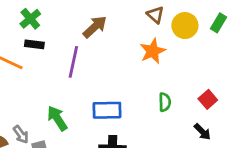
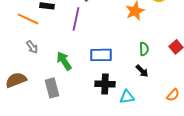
black arrow: (202, 132) -> (142, 71), moved
gray arrow: (21, 134) -> (32, 47), moved

